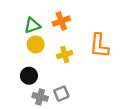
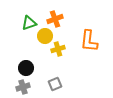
yellow circle: (36, 44) -> (45, 36), moved
gray cross: (40, 97) -> (23, 87), moved, turned -32

